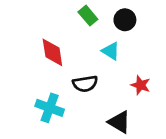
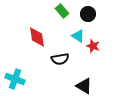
red star: (141, 85) -> (93, 46), moved
cyan cross: (50, 108) -> (15, 79), moved

